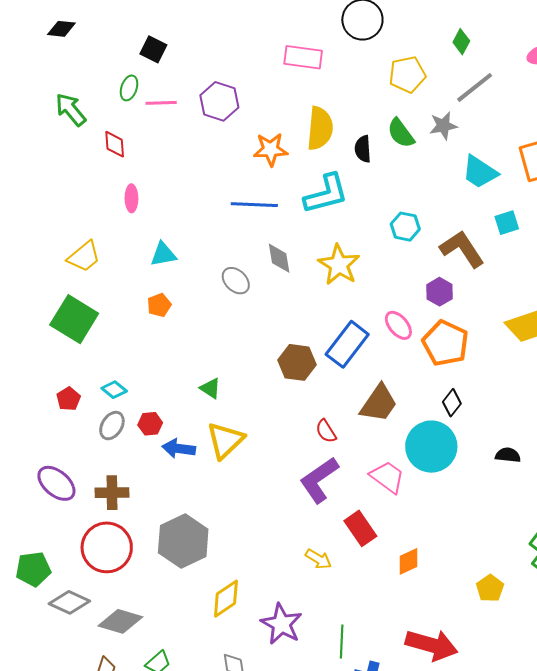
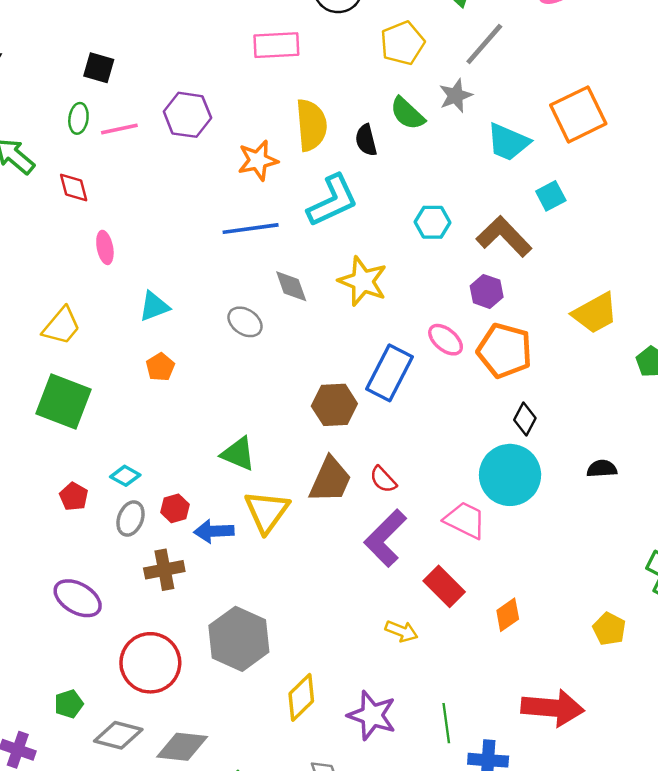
green triangle: (210, 388) -> (238, 454), size x1.4
brown trapezoid: (379, 403) -> (330, 480), moved
brown cross: (112, 493) -> (164, 570), moved
green pentagon: (33, 569) -> (69, 704), size x0.7

